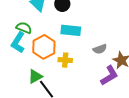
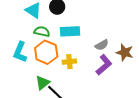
green semicircle: (24, 28) -> (42, 32), moved
purple L-shape: (109, 76) -> (104, 65), moved

